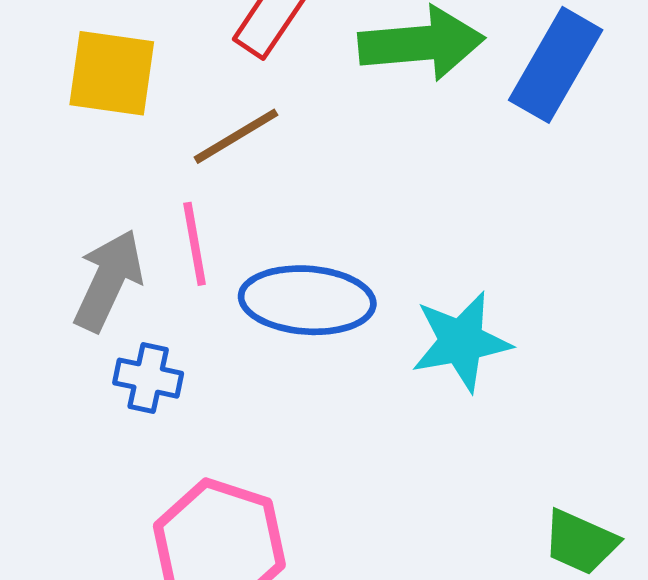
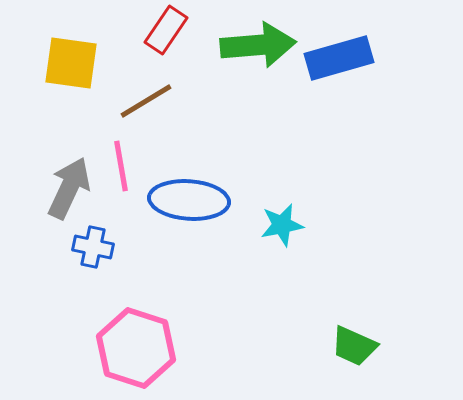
blue rectangle: (556, 65) -> (339, 58), turned 44
cyan star: (461, 342) -> (282, 225), size x0.7

